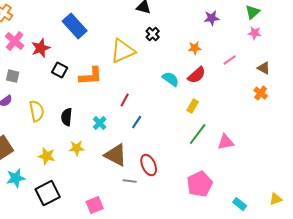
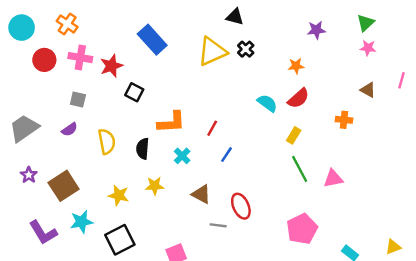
pink cross: (15, 41) -> (80, 58), turned -30
yellow triangle: (123, 51) -> (212, 52), moved
pink line: (230, 60) -> (401, 80), moved, turned -40
brown triangle: (264, 68) -> (368, 90), moved
orange L-shape: (91, 76) -> (171, 122), moved
orange cross: (261, 93) -> (344, 120), moved, turned -32
green line: (198, 134) -> (300, 169), turned -65
brown triangle: (116, 155) -> (201, 194), size x0.7

